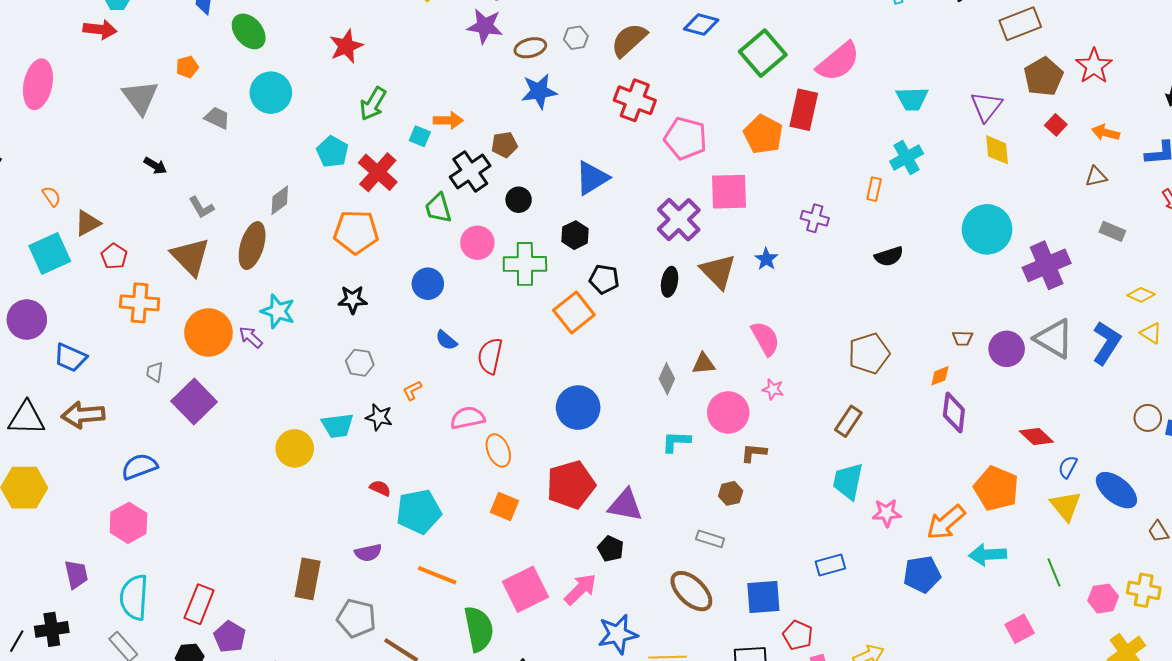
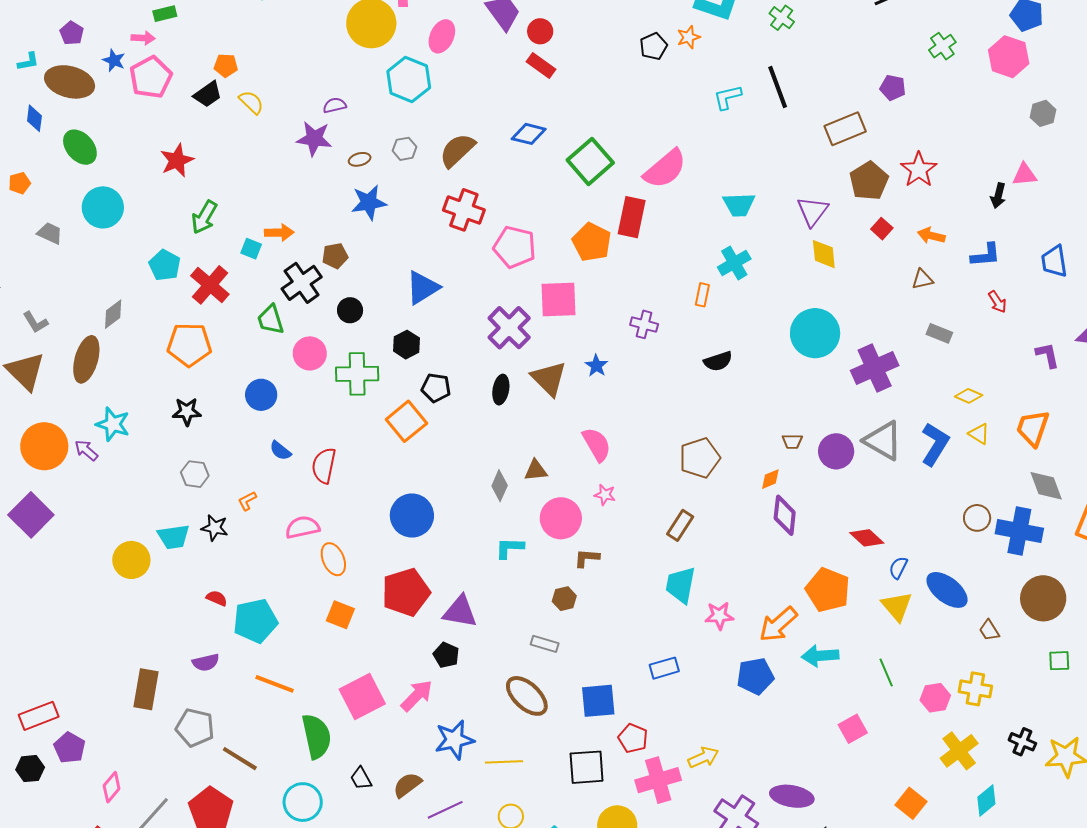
brown ellipse: (530, 48) -> (360, 159), size x0.7
red rectangle: (199, 604) -> (39, 716), turned 48

